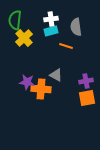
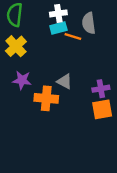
yellow cross: (24, 38) -> (16, 46), moved
orange line: (66, 46) -> (73, 37), moved
purple star: (27, 82) -> (22, 80), moved

